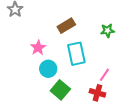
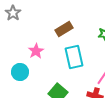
cyan circle: (48, 69) -> (20, 72), moved

